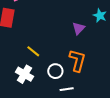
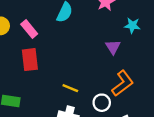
orange L-shape: (77, 60) -> (123, 83), turned 55

